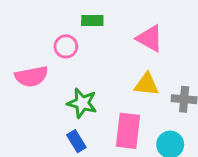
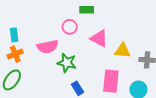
pink triangle: (150, 38) -> (99, 38), moved
green star: (82, 103) -> (67, 63), moved

